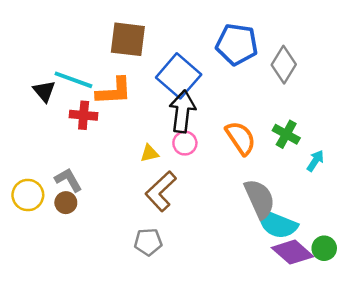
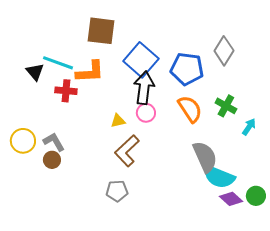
blue pentagon: (237, 44) -> (187, 69), moved
yellow circle: (28, 195) -> (23, 141), moved
purple diamond: (293, 252) -> (231, 199), size x0.7

